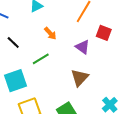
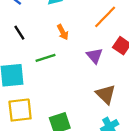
brown triangle: (80, 78) -> (106, 94), moved, turned -42

